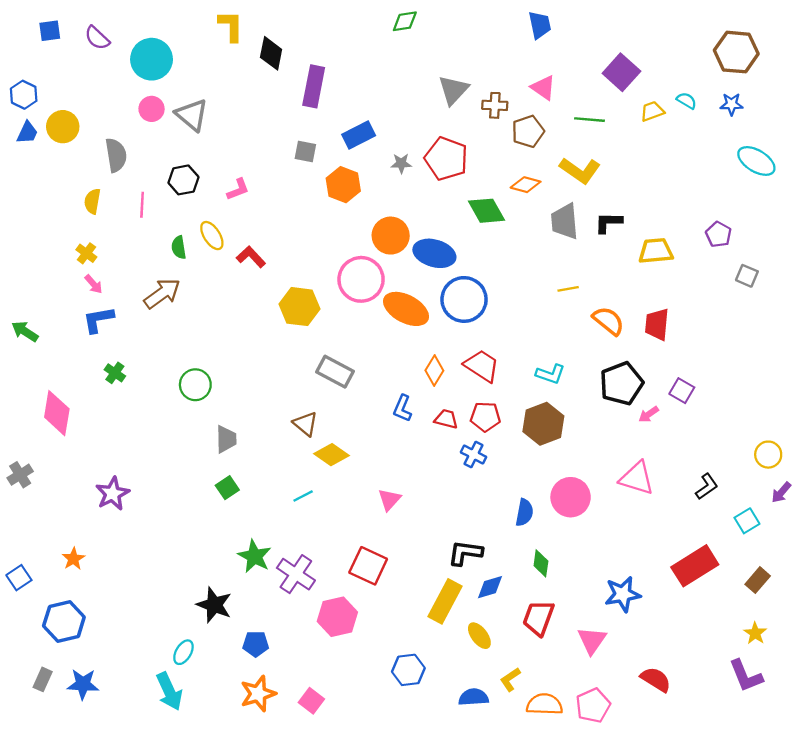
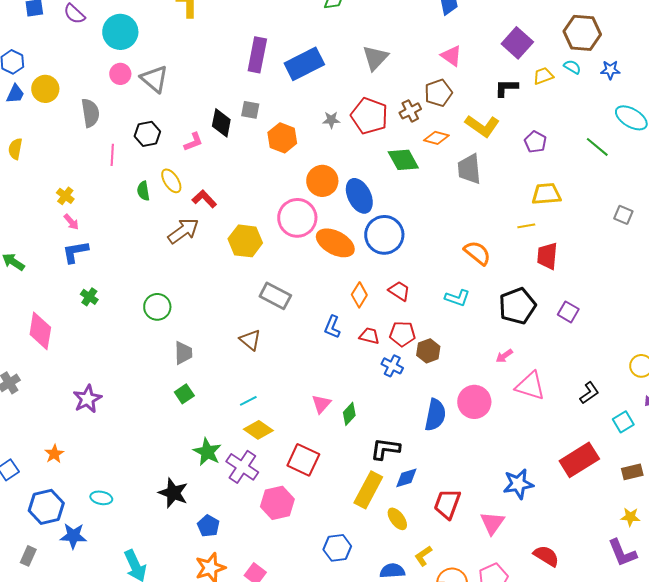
brown hexagon: (736, 52) -> (582, 33), moved
black diamond: (271, 53) -> (221, 123), moved
brown cross: (495, 105) -> (410, 111), moved, turned -30
green line: (589, 120) -> (597, 147), moved, turned 35
blue rectangle: (359, 135) -> (304, 64), moved, size x1.4
yellow semicircle: (92, 201) -> (15, 149), moved
black L-shape: (608, 223) -> (506, 88), moved
purple pentagon: (719, 234) -> (535, 142), moved
blue ellipse: (434, 253) -> (359, 196), turned 48
yellow line: (568, 289) -> (526, 226), moved
brown arrow: (162, 294) -> (183, 231), moved
orange semicircle: (608, 321) -> (477, 253), moved
red trapezoid: (482, 366) -> (399, 291), size x0.7
pink arrow: (649, 414) -> (504, 356), moved
brown hexagon: (543, 424) -> (428, 351), moved, size x0.7
yellow diamond: (331, 455) -> (258, 430), moved
blue semicircle: (524, 513) -> (435, 415), size x1.4
green diamond: (541, 563) -> (349, 414), moved, turned 35
brown rectangle: (758, 580) -> (632, 472), turned 35
yellow star: (755, 633) -> (630, 517), turned -30
blue pentagon: (256, 644) -> (208, 526), turned 30
cyan ellipse: (183, 652) -> (101, 498), moved, turned 70
blue star: (83, 684) -> (73, 536), moved

